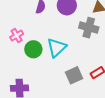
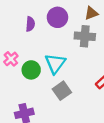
gray square: (74, 75) -> (62, 91), moved

